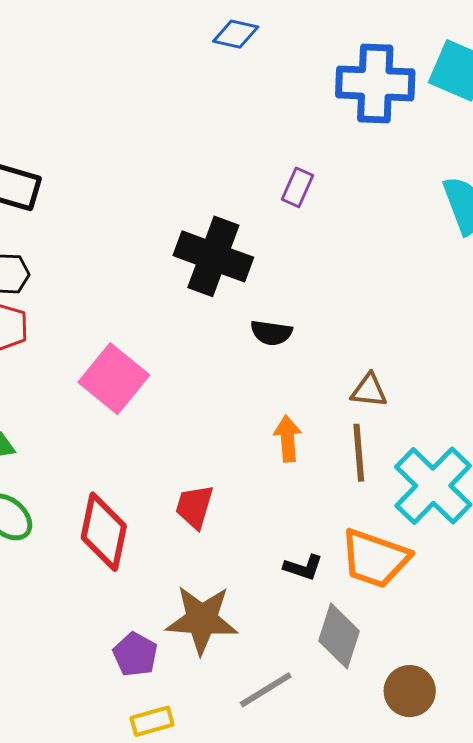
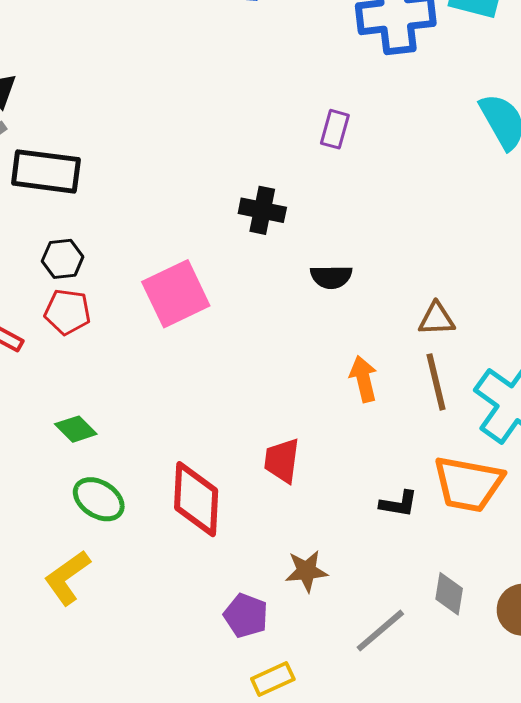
black cross: (213, 256) -> (262, 210), size x0.6
pink square: (114, 379) -> (176, 294), moved, turned 34
brown star: (202, 620) -> (306, 571), size x0.6
gray diamond: (339, 636) -> (449, 594), moved, size x0.7

